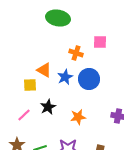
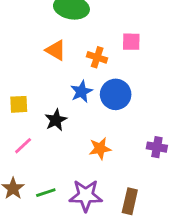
orange triangle: (44, 70) -> (56, 50), moved
yellow square: (30, 85) -> (19, 104), moved
black star: (48, 107) -> (56, 120), moved

